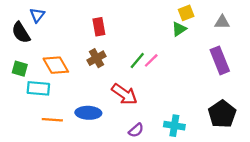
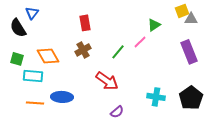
yellow square: (186, 13) -> (182, 11), moved
pink line: (151, 60) -> (140, 42), moved
blue ellipse: (88, 113) -> (62, 97), moved
orange line: (52, 120) -> (35, 103), moved
cyan cross: (174, 126) -> (156, 97), moved

